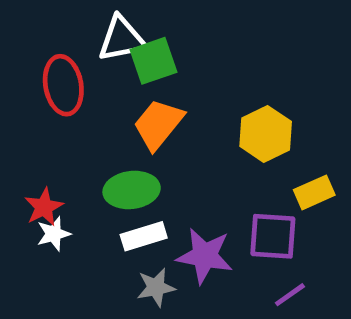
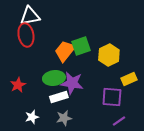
white triangle: (122, 39) -> (30, 16), moved
green square: (153, 61) -> (81, 46), moved
white star: (54, 234) -> (32, 117), moved
purple star: (205, 256) -> (72, 83), moved

